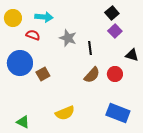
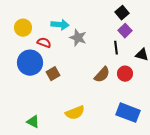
cyan arrow: (44, 17) -> (60, 25), moved
yellow circle: (13, 18) -> (23, 28), moved
red semicircle: (33, 35) -> (44, 43), moved
black line: (90, 48) -> (116, 48), moved

